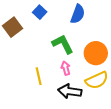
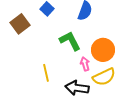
pink arrow: (66, 68) -> (85, 64), moved

